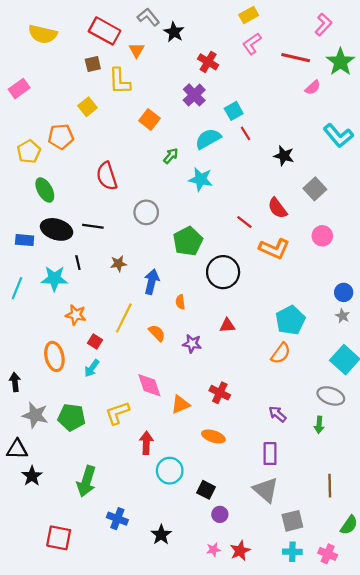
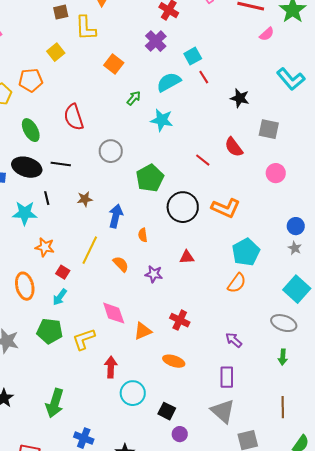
gray square: (315, 189) -> (269, 129), turned -35
green ellipse: (45, 190) -> (31, 130), moved
orange L-shape: (274, 249) -> (226, 208), moved
green pentagon: (71, 417) -> (50, 331), moved
green arrow: (319, 425) -> (283, 357), moved

